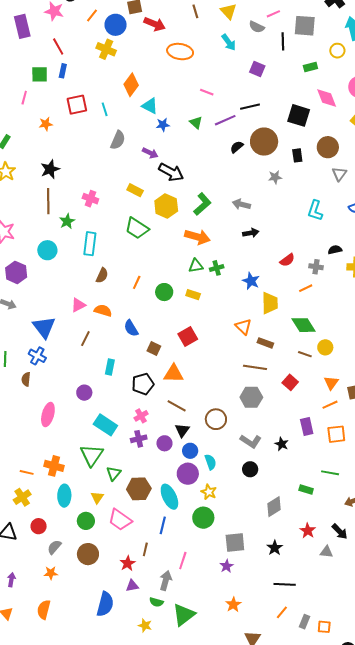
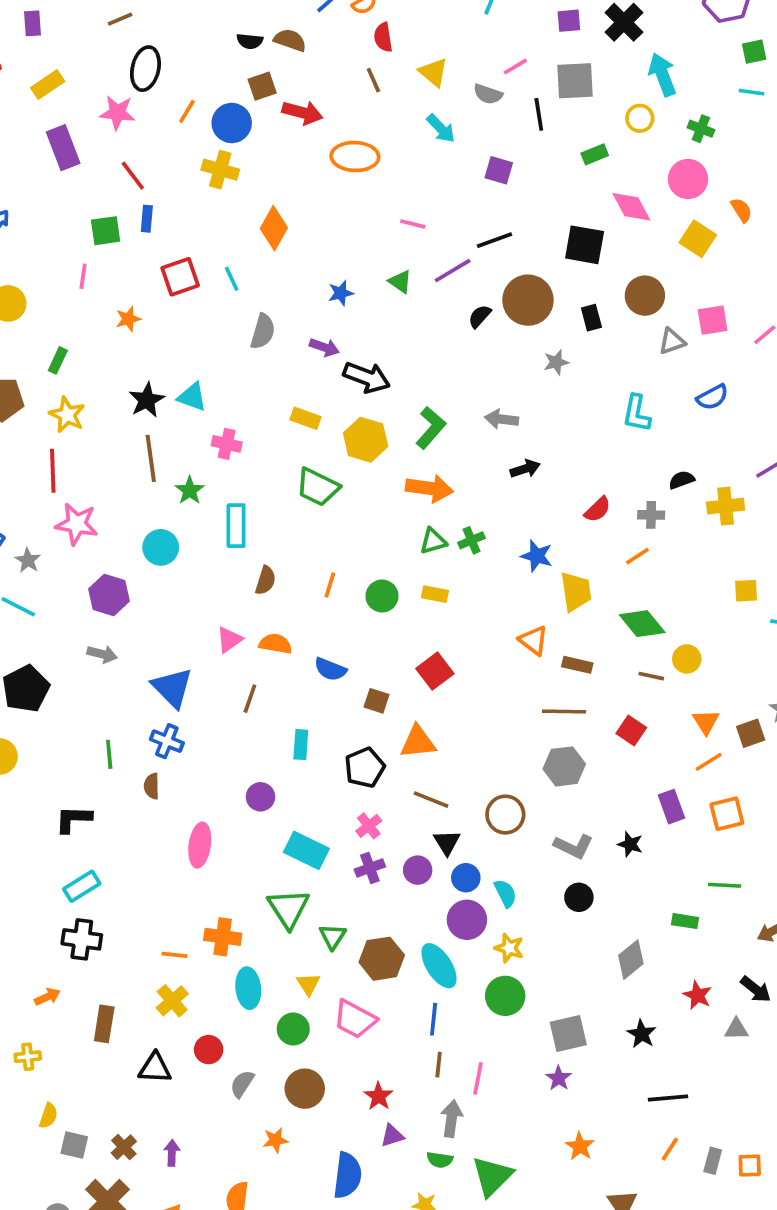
cyan triangle: (150, 106) -> (192, 397), moved
gray triangle: (339, 174) -> (672, 341), turned 42
blue semicircle: (131, 328) -> (330, 669), turned -30
brown line: (145, 549) -> (439, 1065), moved
orange star: (51, 573) -> (275, 1140), moved

